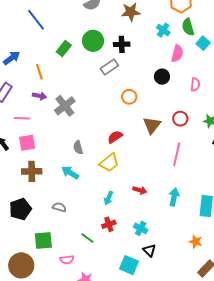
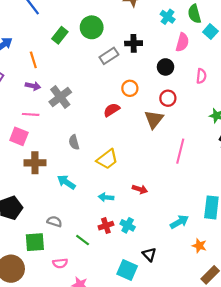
black cross: (122, 44) -> (134, 43), moved
pink line: (22, 118) -> (31, 114), moved
red circle: (180, 119) -> (168, 98), moved
red semicircle: (115, 137) -> (112, 110), moved
pink square: (27, 143) -> (19, 136), turned 30
brown cross: (32, 171) -> (35, 163), moved
cyan arrow: (70, 173) -> (66, 182), moved
cyan arrow: (174, 197) -> (179, 222), moved, turned 48
cyan arrow: (109, 198) -> (106, 197), turned 72
gray semicircle: (59, 207) -> (54, 221), moved
cyan cross: (141, 228) -> (128, 225), moved

